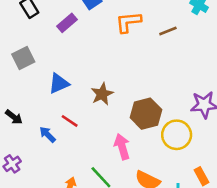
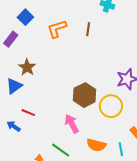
brown line: (168, 31) -> (88, 29), turned -48
brown star: (102, 94) -> (27, 67), moved

